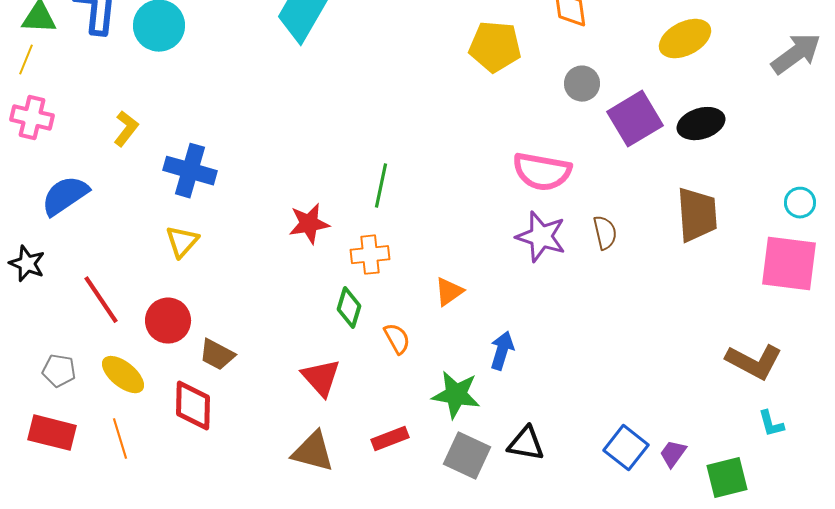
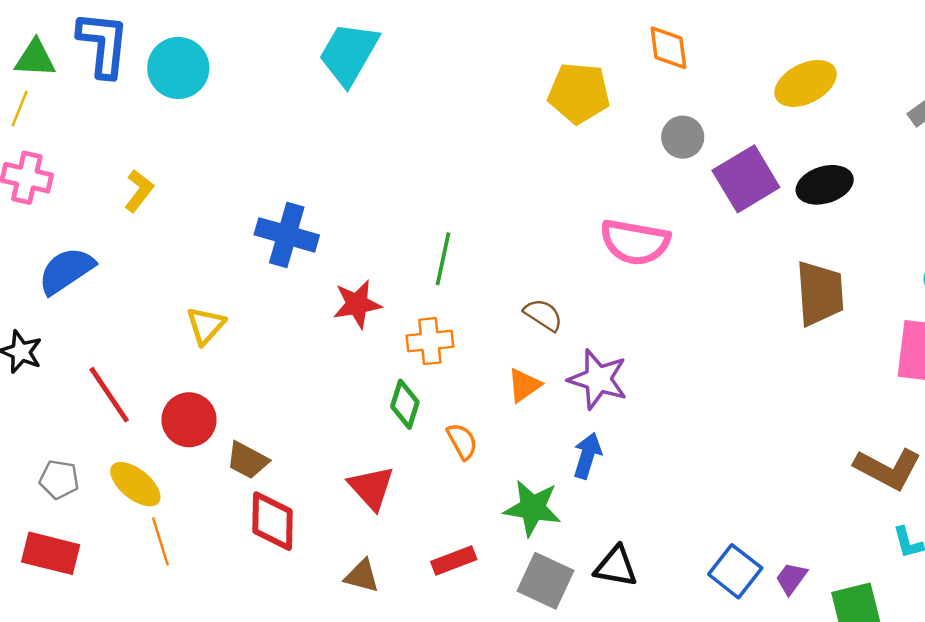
blue cross: (190, 171) -> (287, 235), moved
brown semicircle: (605, 233) -> (543, 315), moved, turned -44
purple star: (541, 237) -> (598, 379), moved
red diamond: (193, 406) -> (272, 521), moved
orange line: (120, 439) -> (160, 541), moved
brown triangle: (313, 452) -> (362, 576), size x0.7

